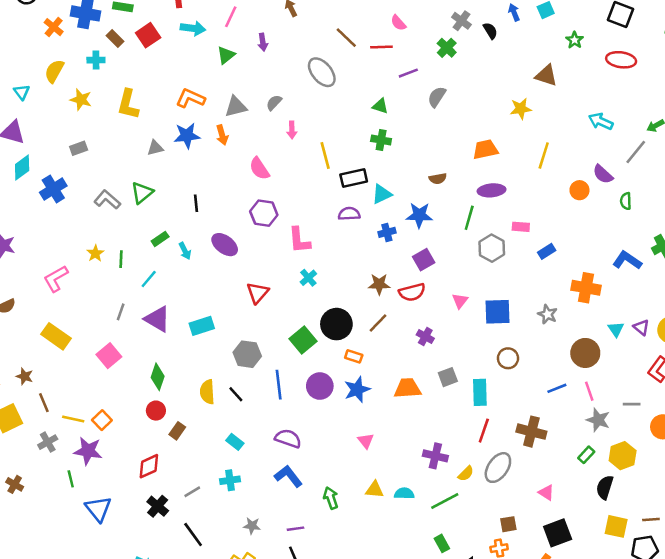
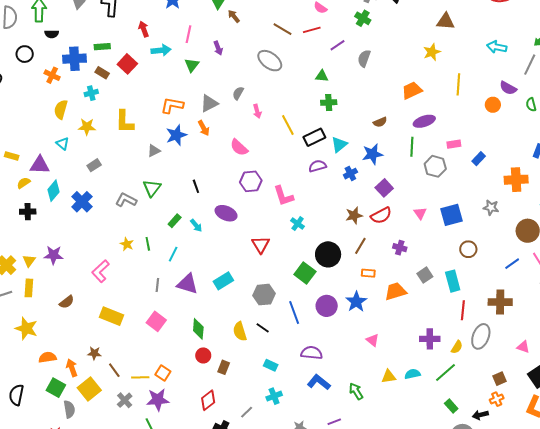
cyan triangle: (22, 92) -> (63, 143), moved
orange rectangle: (354, 356) -> (368, 273), moved

